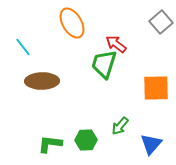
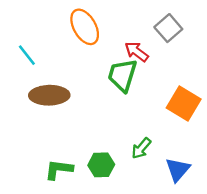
gray square: (161, 22) -> (168, 28), moved
orange square: (156, 88) -> (184, 103), turned 32

